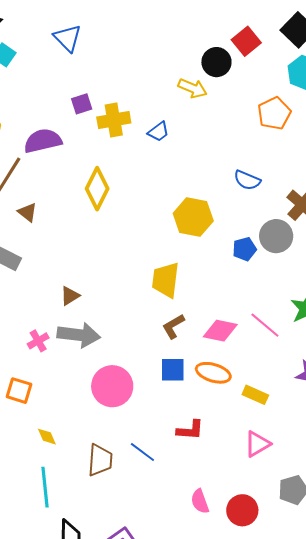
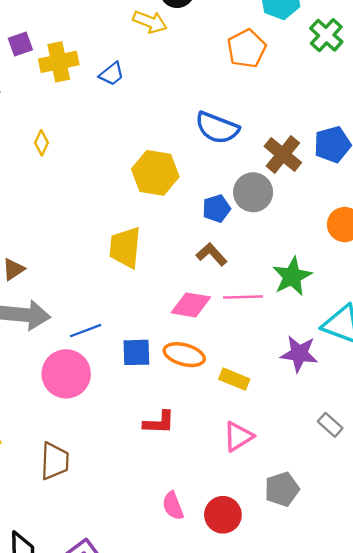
blue semicircle: (247, 180) -> (217, 128), size x1.4
yellow diamond: (97, 189) -> (41, 143), size x0.5
pink line: (265, 325) -> (243, 297), turned -40
brown L-shape: (173, 326) -> (212, 254), moved, turned 80
blue line: (142, 452) -> (86, 331), moved, turned -56

